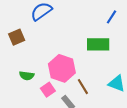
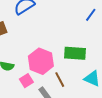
green rectangle: (98, 44) -> (75, 53), moved

